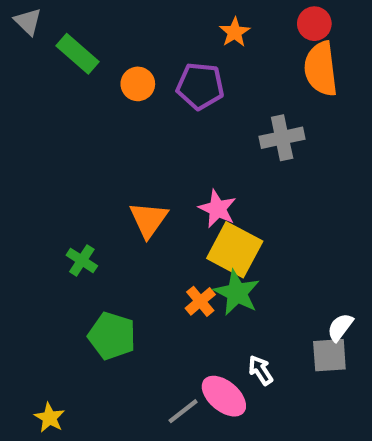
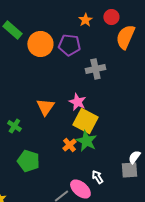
red circle: (314, 24) -> (111, 17), moved
orange semicircle: (321, 69) -> (125, 37), turned 30
orange circle: (138, 84) -> (40, 44), size x1.6
gray cross: (282, 138) -> (95, 69), moved

